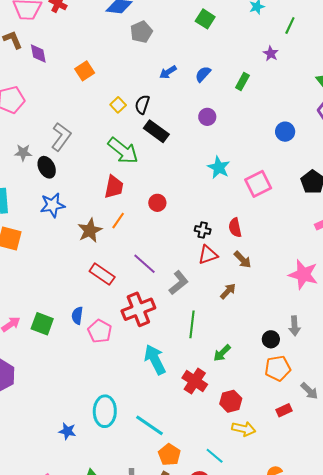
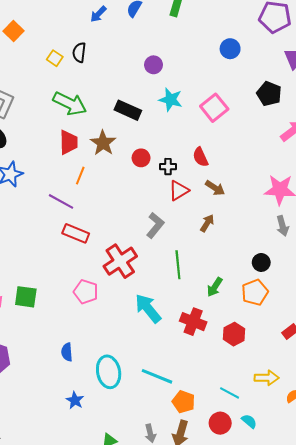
purple circle: (207, 117) -> (154, 65), moved
black rectangle: (156, 131) -> (128, 110), moved
red circle: (157, 203) -> (141, 158), moved
brown star: (90, 230) -> (103, 143), moved
purple line: (144, 264) -> (61, 201), moved
blue semicircle: (77, 316) -> (67, 352), moved
gray arrow: (295, 326) -> (283, 226), moved
orange pentagon: (278, 368) -> (255, 292), moved
yellow arrow: (244, 429) -> (267, 378), moved
blue star: (67, 431) -> (75, 400), turned 30

